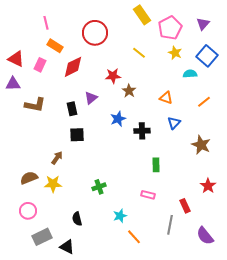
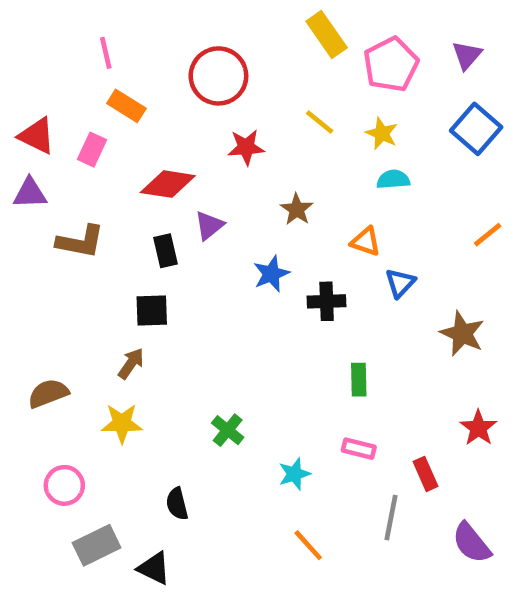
yellow star: (175, 53) -> (382, 133), moved
red diamond: (73, 67) -> (168, 184), moved, turned 35
cyan semicircle: (190, 74) -> (393, 179), moved
red star: (113, 76) -> (246, 147), moved
orange triangle: (166, 98) -> (366, 242), moved
orange line: (204, 102) -> (488, 235), moved
black square: (77, 135) -> (152, 311), moved
brown semicircle: (29, 178) -> (48, 393), moved
green cross: (99, 187) -> (228, 430), turned -32
pink rectangle: (148, 195) -> (359, 449), moved
cyan star: (120, 216) -> (294, 474), moved

